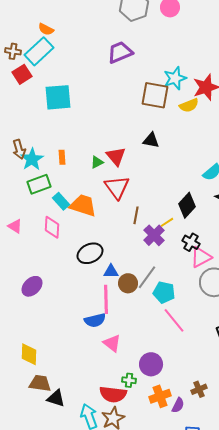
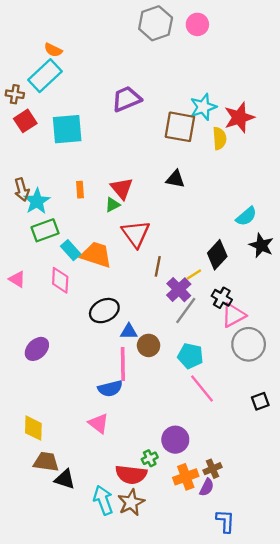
brown cross: (13, 51) -> (15, 94), moved
purple trapezoid: (120, 52) -> (126, 99), moved
red square: (22, 74) -> (25, 121), moved
yellow semicircle: (189, 105) -> (219, 138), turned -72
red triangle: (116, 156) -> (122, 188), moved
orange rectangle: (62, 157) -> (80, 190), moved
gray line: (147, 277) -> (186, 311), moved
pink triangle: (112, 343) -> (99, 423), moved
green cross: (129, 380) -> (150, 458), turned -32
brown cross: (199, 389) -> (213, 469), moved

